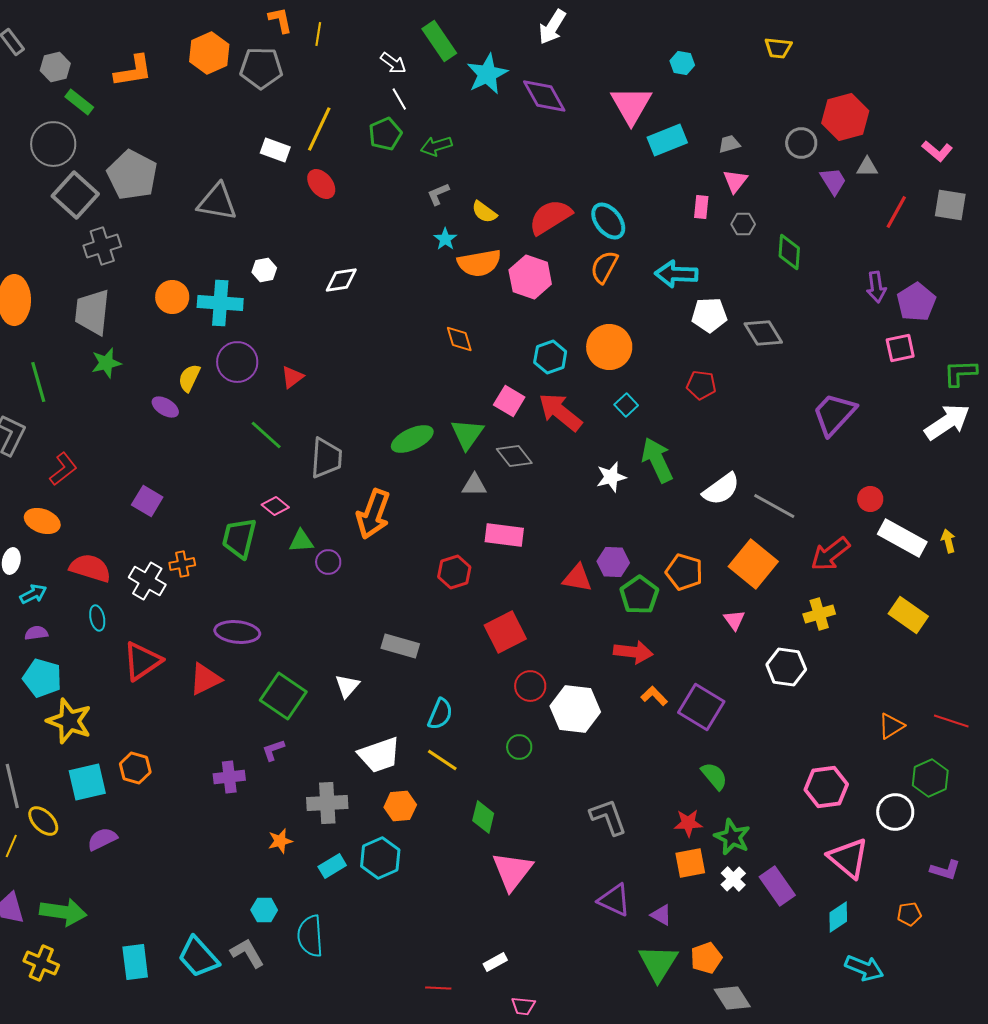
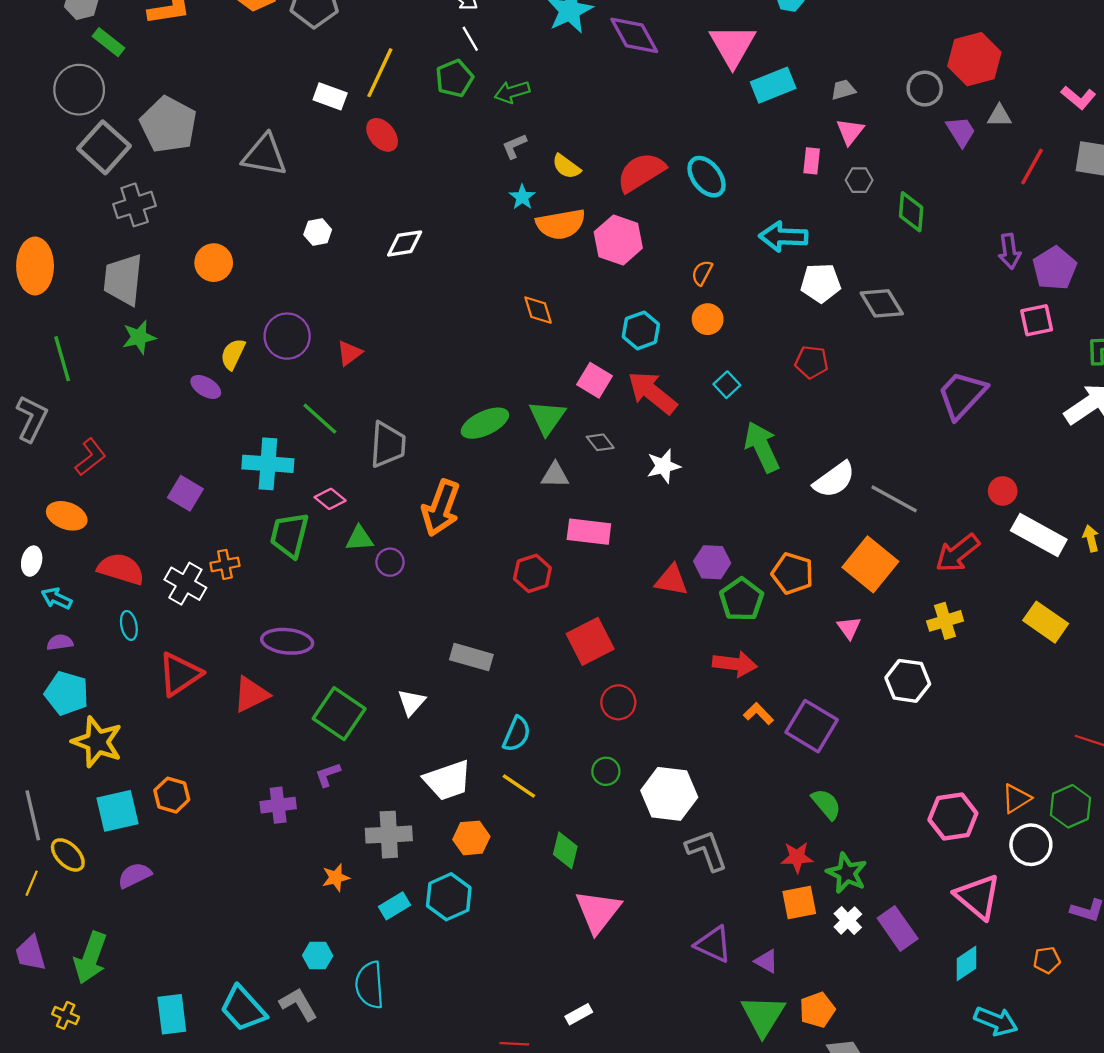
orange semicircle: (604, 267) -> (702, 273), moved, size x0.7
cyan cross: (220, 303) -> (268, 464), moved
orange circle: (609, 347) -> (708, 319), size x0.6
gray diamond: (514, 456) -> (600, 442), size x0.7
white star: (611, 477) -> (664, 466), moved
cyan arrow: (33, 594) -> (57, 598), turned -128
white hexagon: (575, 709) -> (669, 794), moved
orange triangle: (891, 726) -> (1016, 798), moved
green arrow: (63, 912) -> (90, 958), turned 102
yellow cross: (41, 963) -> (66, 1015), size x0.7

